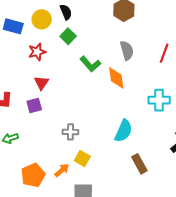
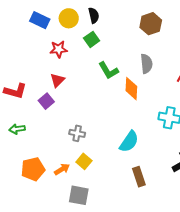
purple square: (34, 106) -> (46, 101), turned -35

